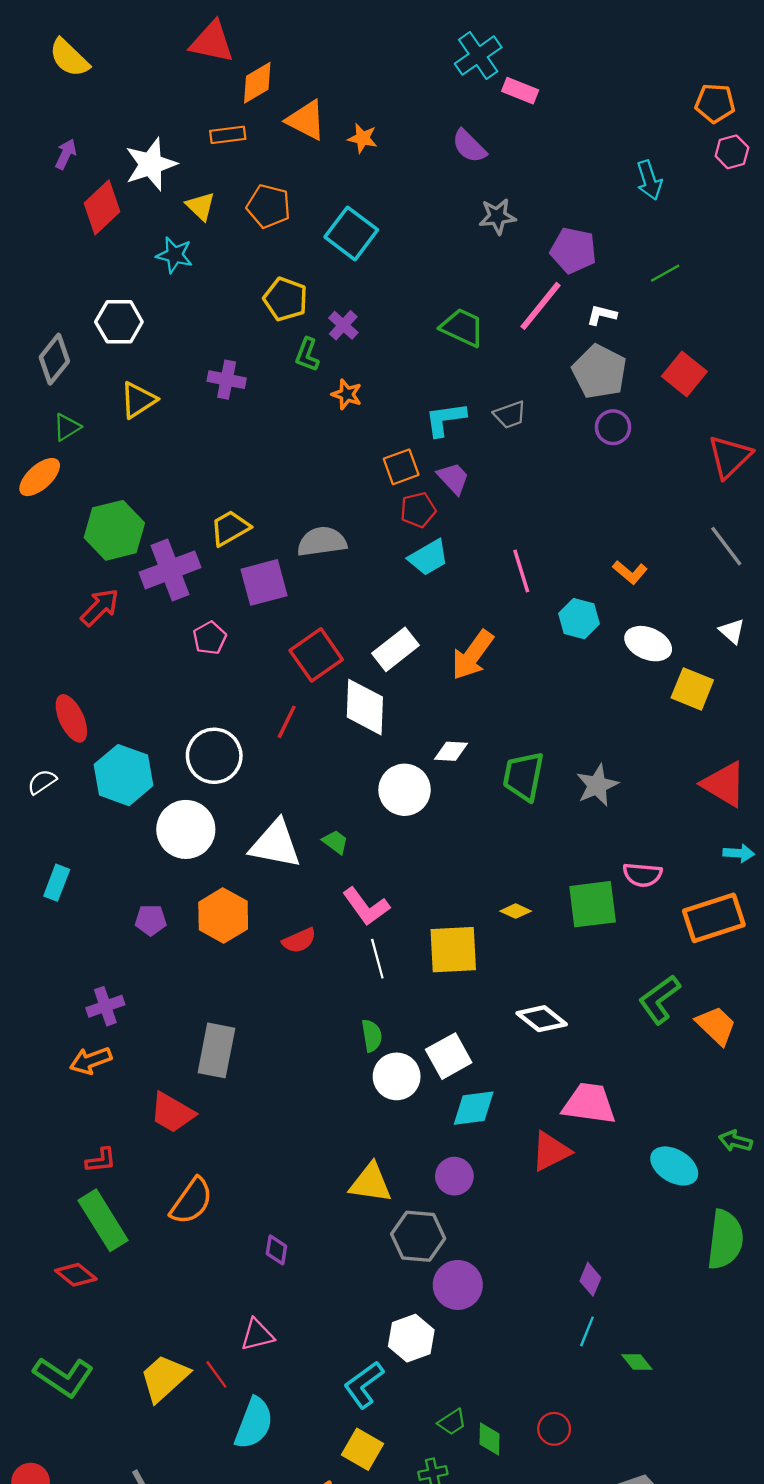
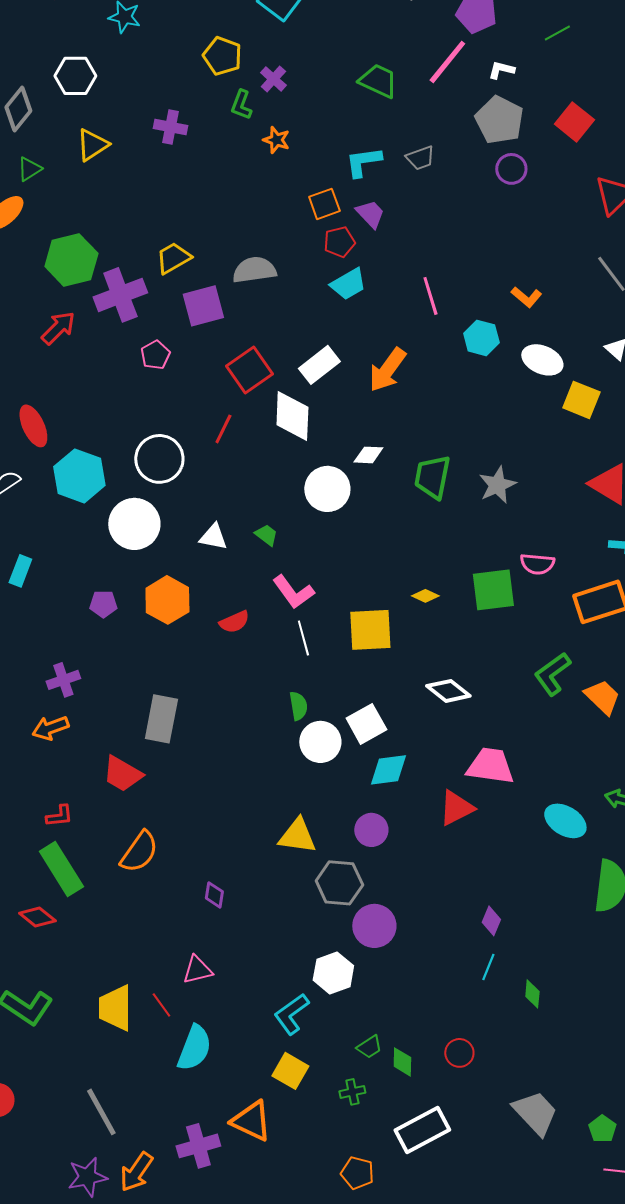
white triangle: (275, 844) -> (213, 537), size x0.6
green diamond: (637, 1362) -> (532, 994), turned 44
yellow trapezoid: (164, 1378) -> (115, 1008), turned -48

